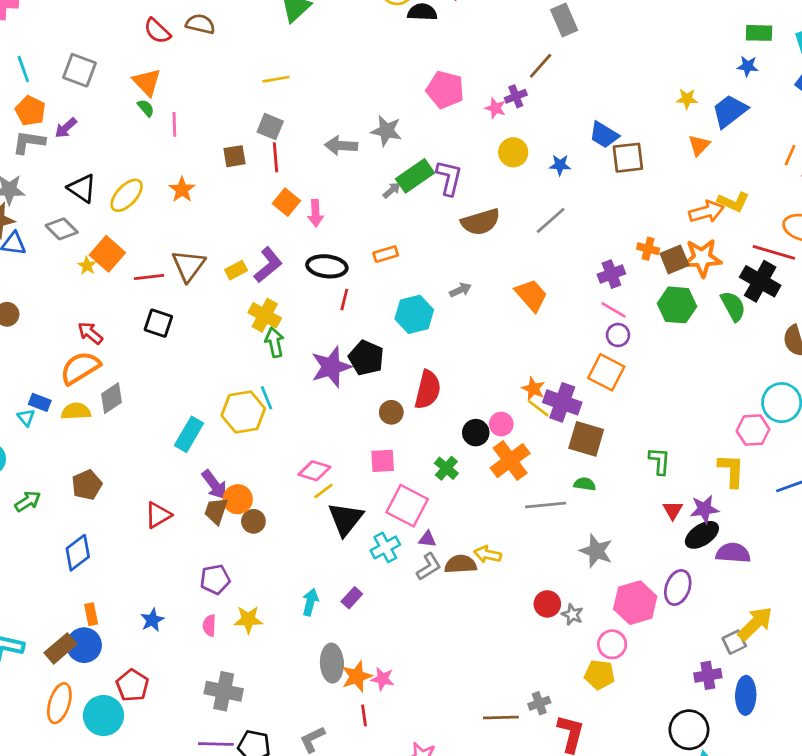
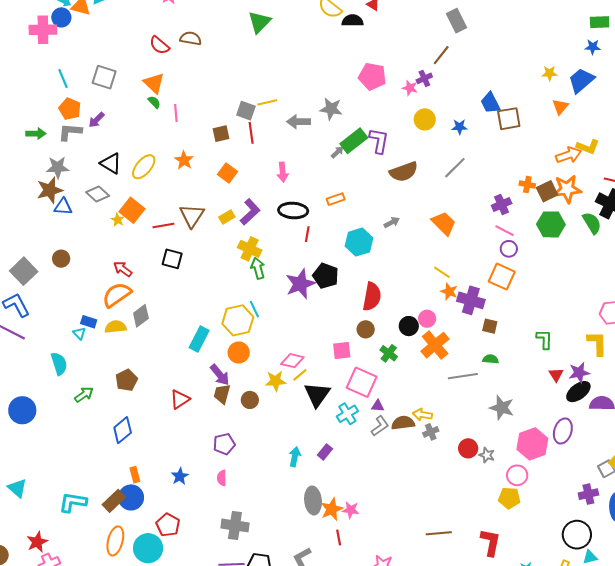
yellow line: (276, 79) -> (267, 102), moved
blue trapezoid: (604, 135) -> (490, 103), turned 35
orange square: (286, 202) -> (228, 173), moved
yellow line: (538, 408) -> (442, 272), moved
brown circle: (391, 412) -> (366, 329), moved
brown square: (586, 439) -> (490, 326), size x0.6
orange circle: (238, 499) -> (239, 353), moved
yellow star: (248, 620) -> (276, 381), moved
gray cross: (539, 703) -> (431, 432), moved

